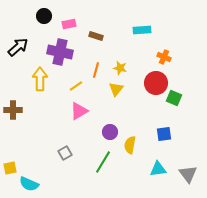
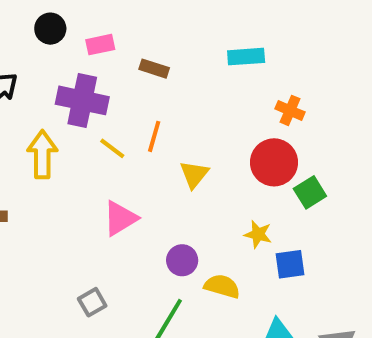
yellow star: (120, 68) -> (258, 234), moved
yellow line: (76, 86) -> (112, 148), moved, turned 72
green square: (174, 98) -> (310, 192), turned 35
yellow semicircle: (130, 145) -> (222, 286), turned 96

